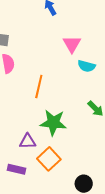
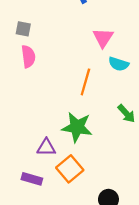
orange line: (39, 87) -> (85, 82), moved

